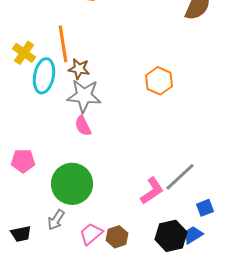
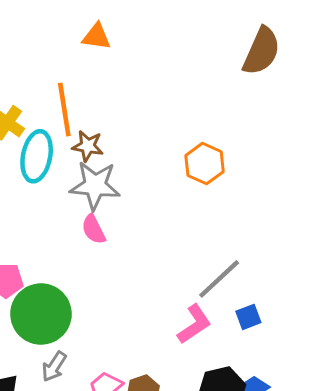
gray line: (180, 177) -> (219, 279), moved
green circle: (72, 184) -> (41, 314), moved
blue square: (205, 208) -> (248, 317), moved

